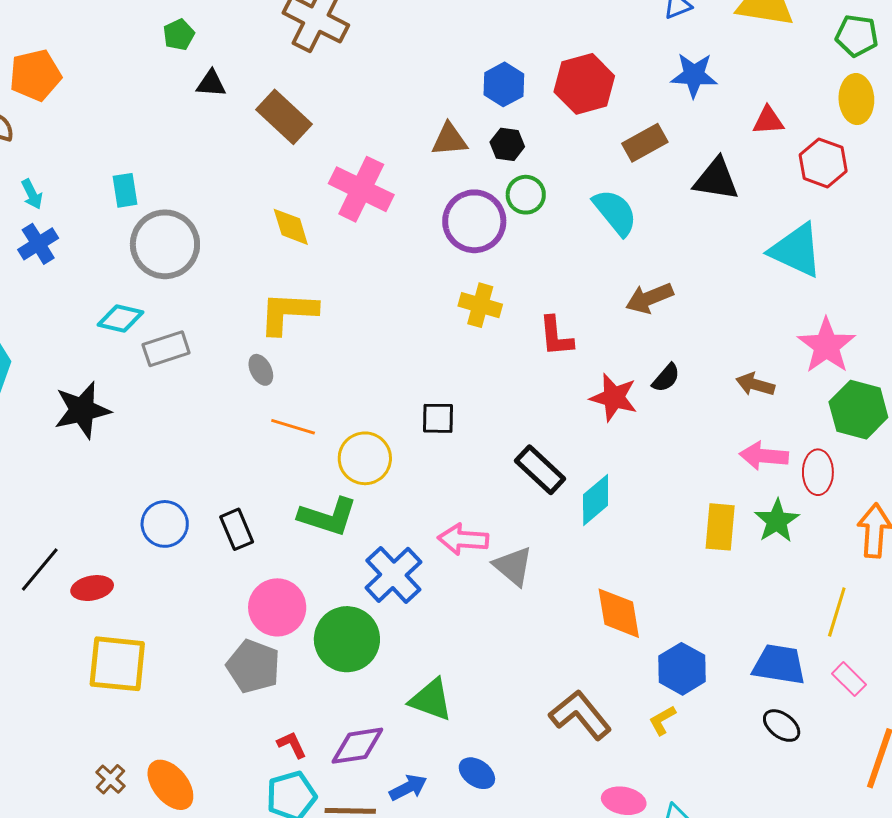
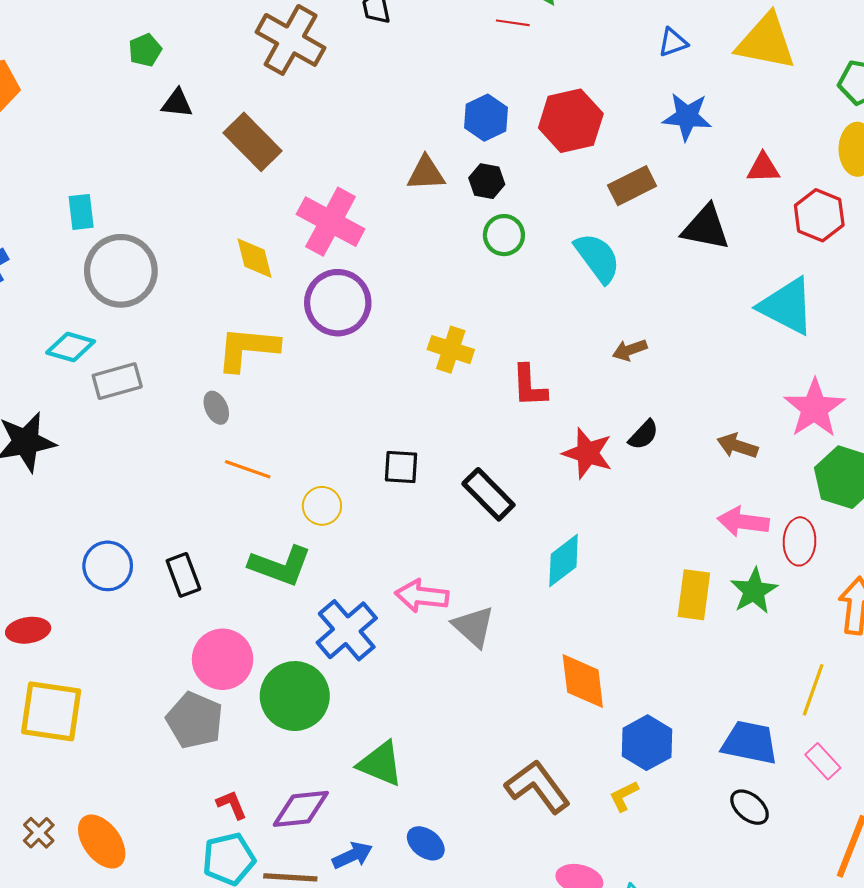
purple circle: (474, 221) -> (338, 303), moved
brown arrow: (649, 298) -> (630, 350), size x0.7
yellow circle: (365, 458) -> (322, 506), size x0.7
black rectangle: (540, 470) -> (488, 494), moved

